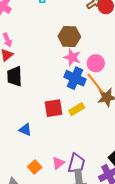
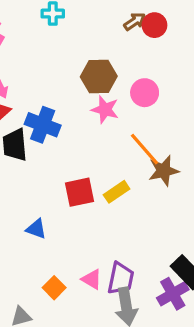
pink circle: (96, 63) -> (145, 93), moved
blue cross: (75, 78) -> (43, 125), moved
pink triangle: (58, 163) -> (92, 279), turned -48

